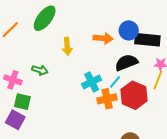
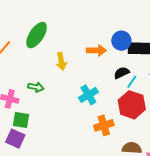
black semicircle: (126, 62) -> (122, 73), size x0.7
cyan line: (115, 82) -> (132, 82), moved
orange cross: (107, 99) -> (104, 125), moved

